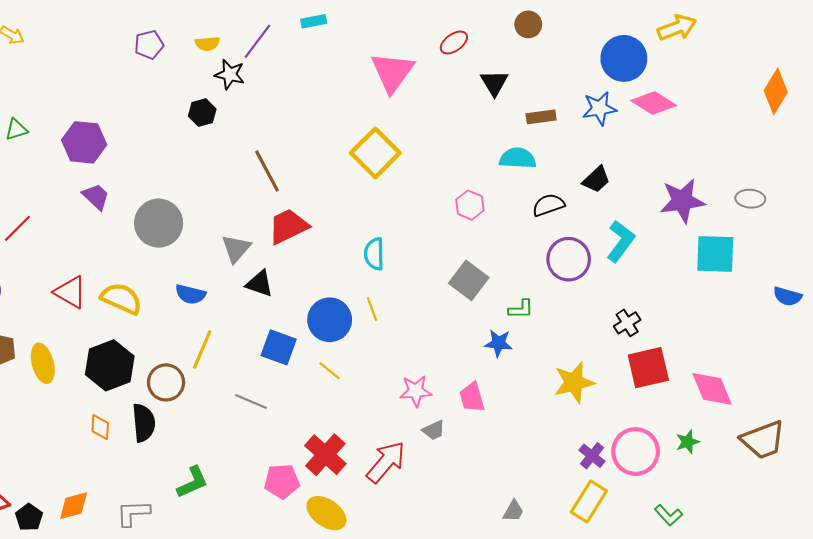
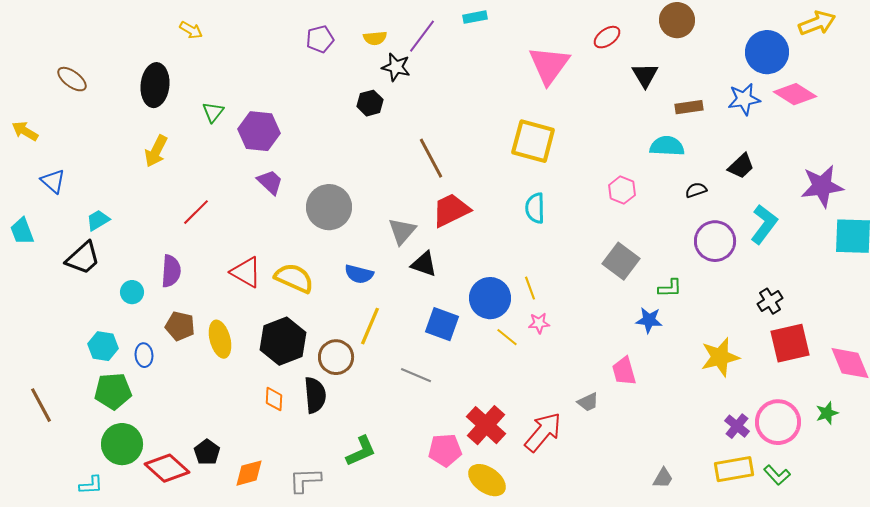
brown circle: (528, 24) -> (677, 20), size x1.4
green triangle: (16, 130) -> (213, 112), moved, turned -35
yellow square: (375, 153) -> (533, 141), turned -30
black semicircle: (548, 205) -> (696, 190), size x0.7
cyan semicircle: (374, 254) -> (535, 208), moved
yellow line: (330, 371) -> (507, 337), moved
pink star: (416, 391) -> (539, 323), moved, size x0.7
yellow rectangle: (589, 501) -> (734, 469), turned 48
green L-shape: (668, 515) -> (777, 475), moved
black pentagon: (29, 517) -> (207, 452), moved

